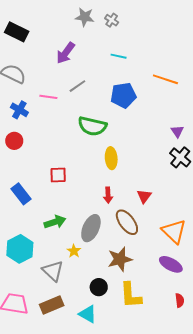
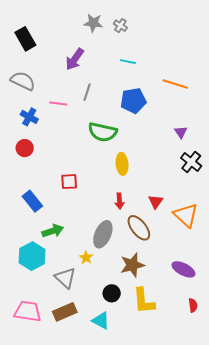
black rectangle: (17, 32) -> (25, 39), turned 35
gray line: (77, 86) -> (87, 92), turned -36
purple triangle: (177, 131) -> (181, 132), moved
green arrow: (55, 222) -> (53, 231), moved
orange triangle: (174, 231) -> (186, 215), moved

